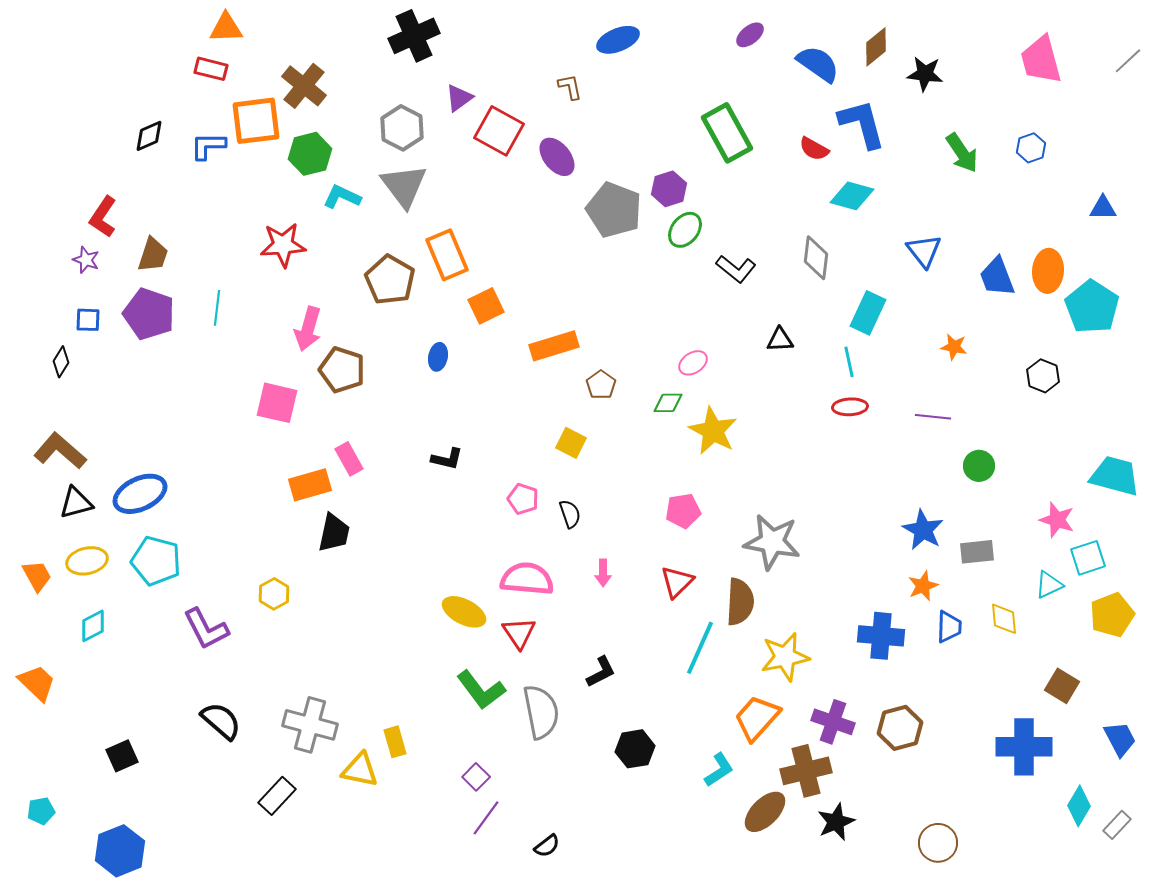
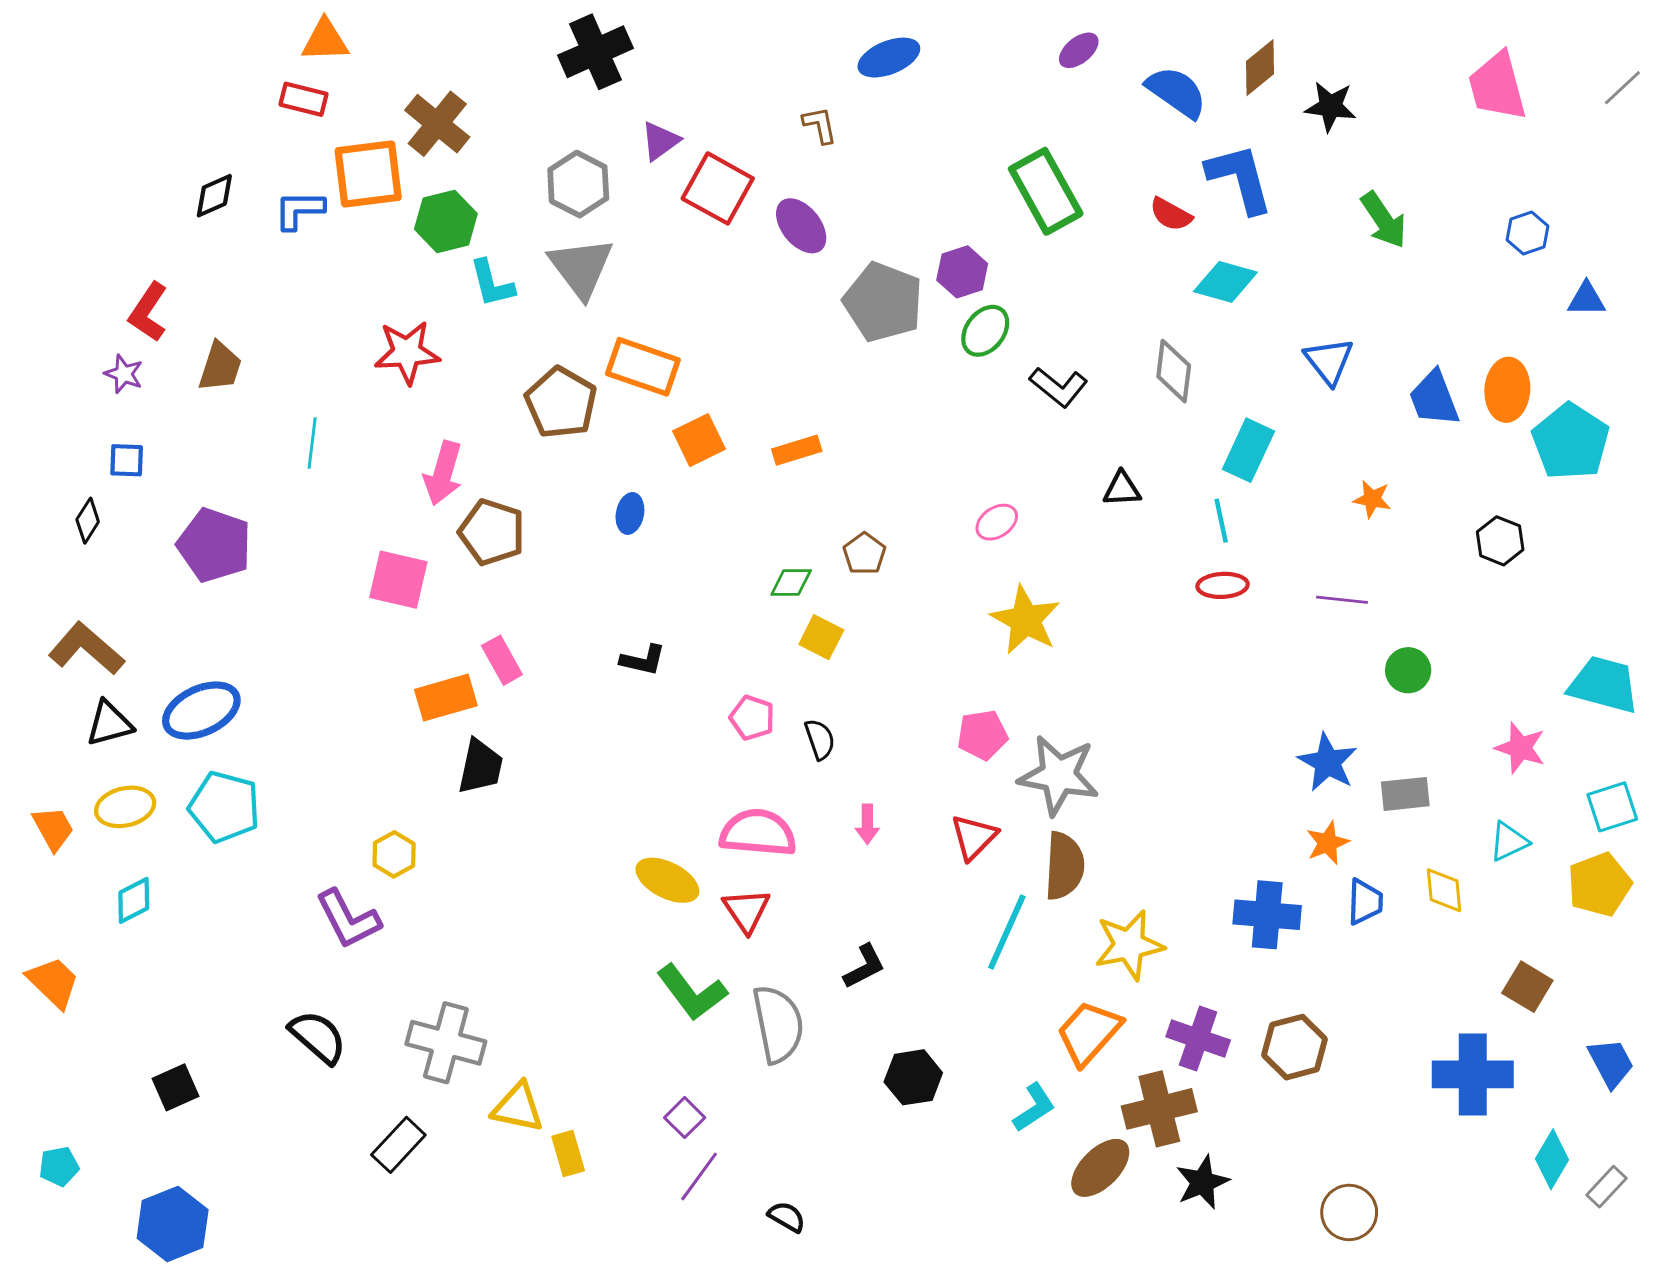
blue hexagon: (1031, 148) -> (1527, 233), moved
cyan L-shape: (342, 197) -> (492, 283), turned -129
orange rectangle: (447, 255) -> (643, 367), turned -48
purple pentagon: (149, 314) -> (214, 545), moved
orange rectangle: (554, 346) -> (797, 450), moved, size x0.7
green diamond: (668, 403) -> (791, 583), moved
gray star: (772, 542) -> (1059, 775), moved
cyan square: (1088, 558) -> (1612, 807), moved
purple L-shape: (206, 629) -> (348, 919), moved
yellow rectangle: (395, 742) -> (568, 1154), moved
black semicircle: (547, 846) -> (787, 1217), turned -112

